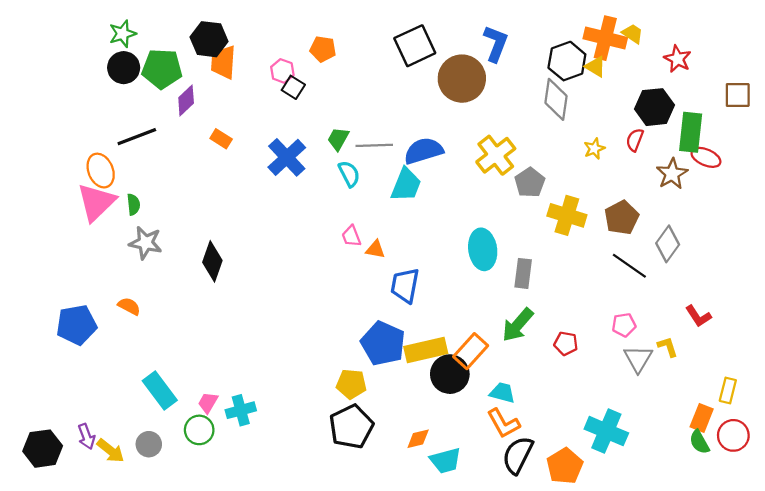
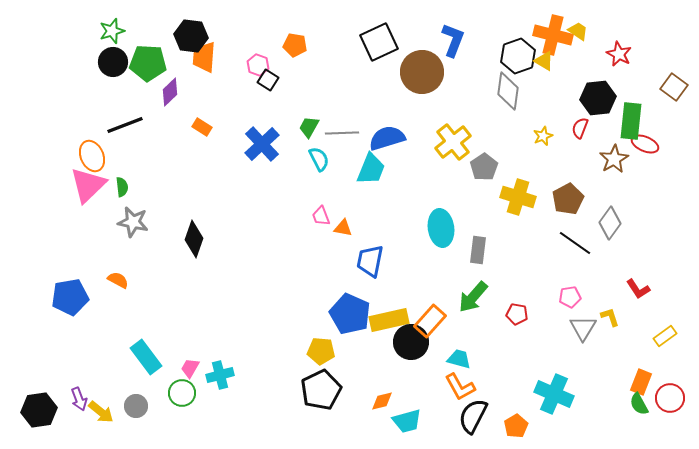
brown square: (738, 95) -> (674, 87), turned 36
yellow rectangle: (728, 391) -> (665, 336), moved, turned 40
orange pentagon: (565, 466) -> (516, 426), size x0.7

